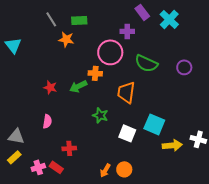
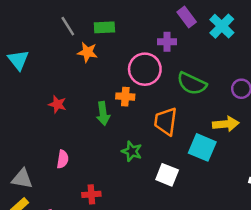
green arrow: (78, 86) -> (103, 114), turned -72
red star: (50, 87) -> (57, 104), moved
cyan square: (154, 124) -> (202, 147), moved
yellow arrow: (172, 145) -> (226, 124), moved

